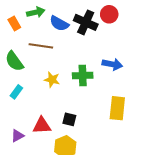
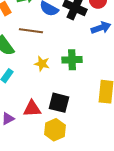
blue arrow: (112, 64) -> (101, 28), moved, turned -30
black square: (69, 119) -> (59, 103), size x1.5

